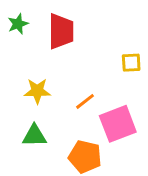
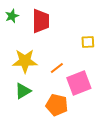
yellow star: (37, 91) -> (25, 61), size x1.4
green triangle: (34, 136) -> (23, 91), turned -30

